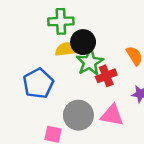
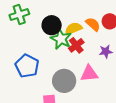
green cross: (61, 21) -> (19, 15), moved
yellow semicircle: (67, 49) -> (73, 29), moved

